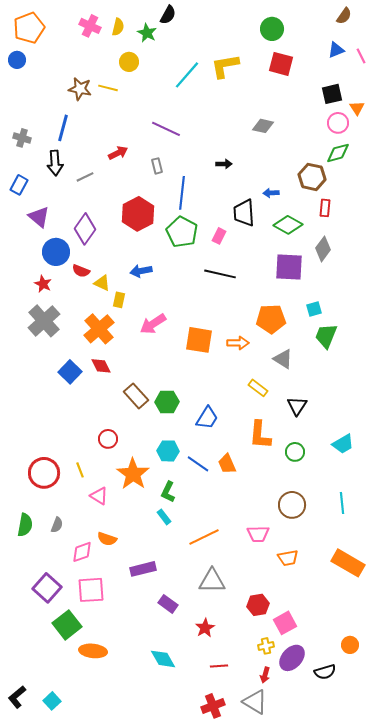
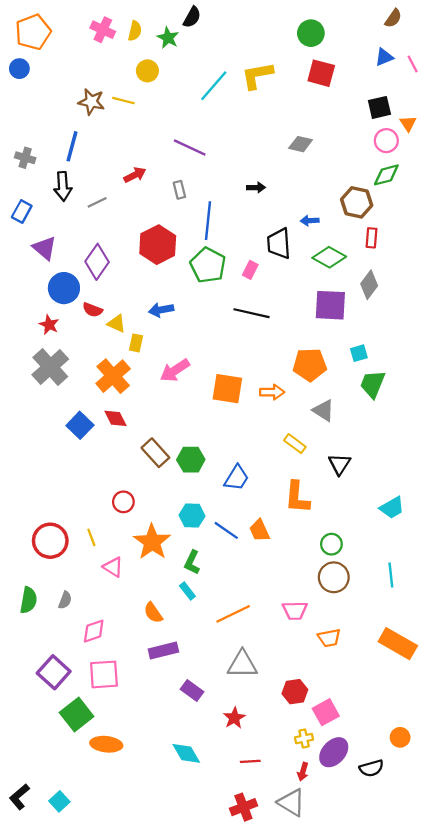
green circle: (295, 452) -> (331, 544), moved
orange semicircle: (107, 539) -> (153, 613), moved, turned 36

